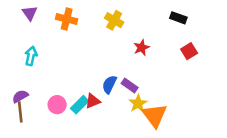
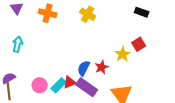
red star: (142, 48) -> (102, 67), moved
red square: (189, 51) -> (139, 44), moved
purple rectangle: (130, 86) -> (87, 87), moved, size x1.5
yellow star: (138, 103) -> (123, 54), moved

